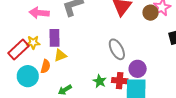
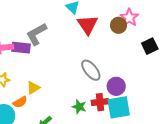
purple rectangle: (54, 38) -> (21, 48), moved, turned -72
orange semicircle: (45, 66) -> (20, 102), turned 56

